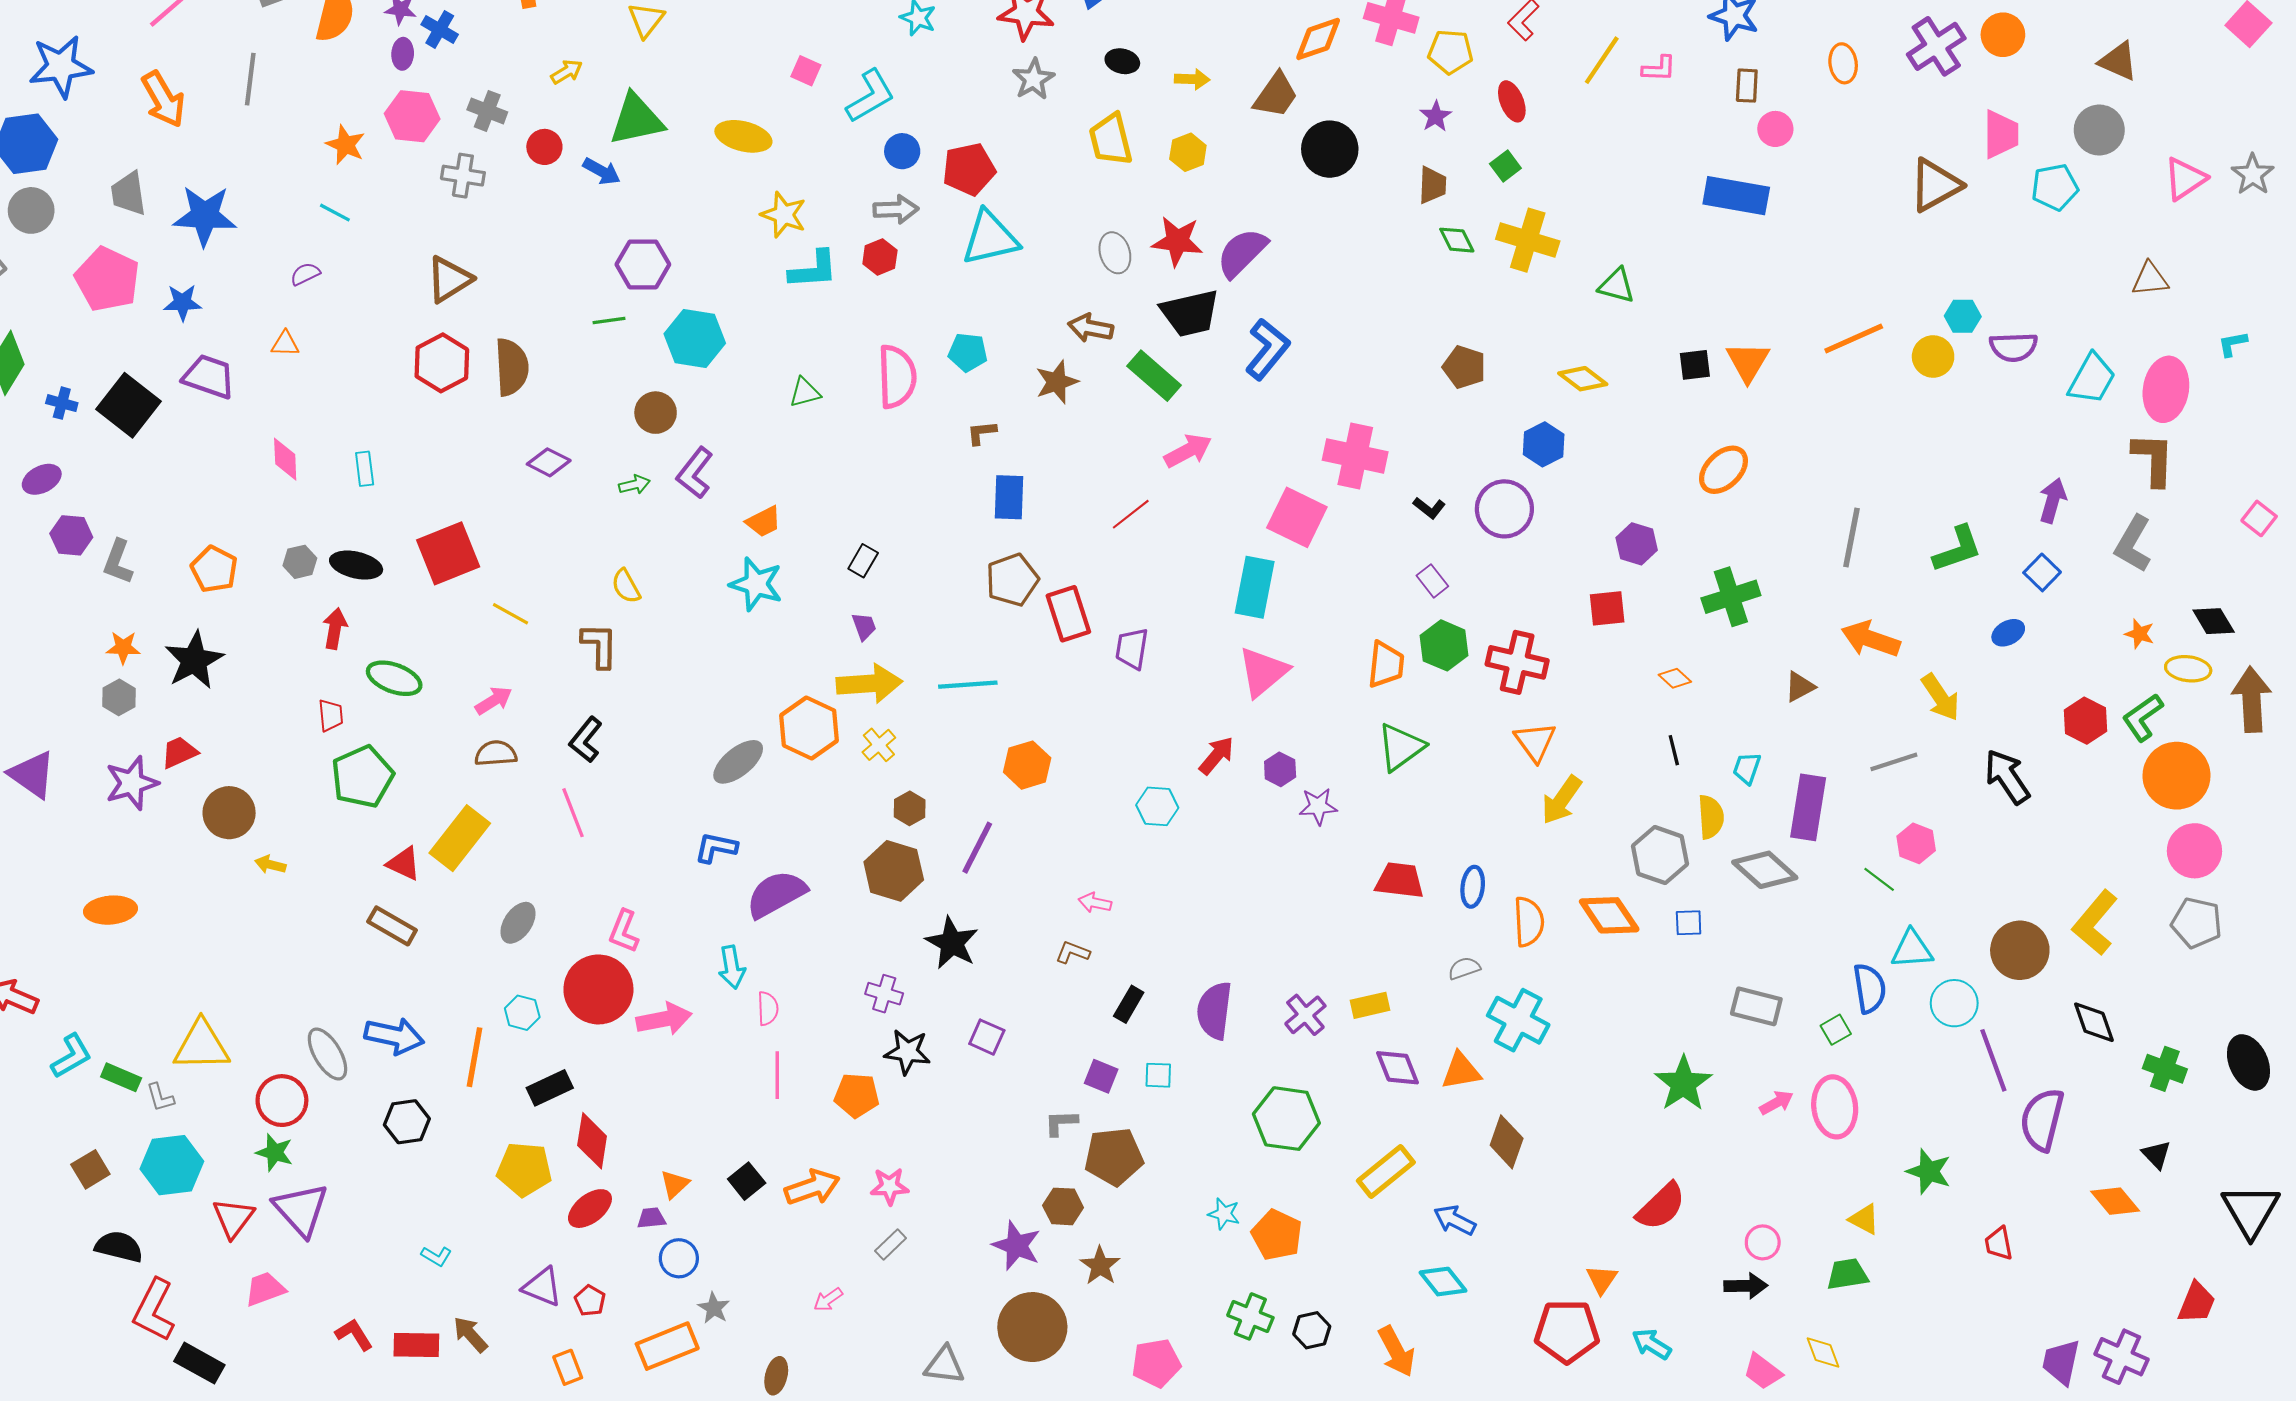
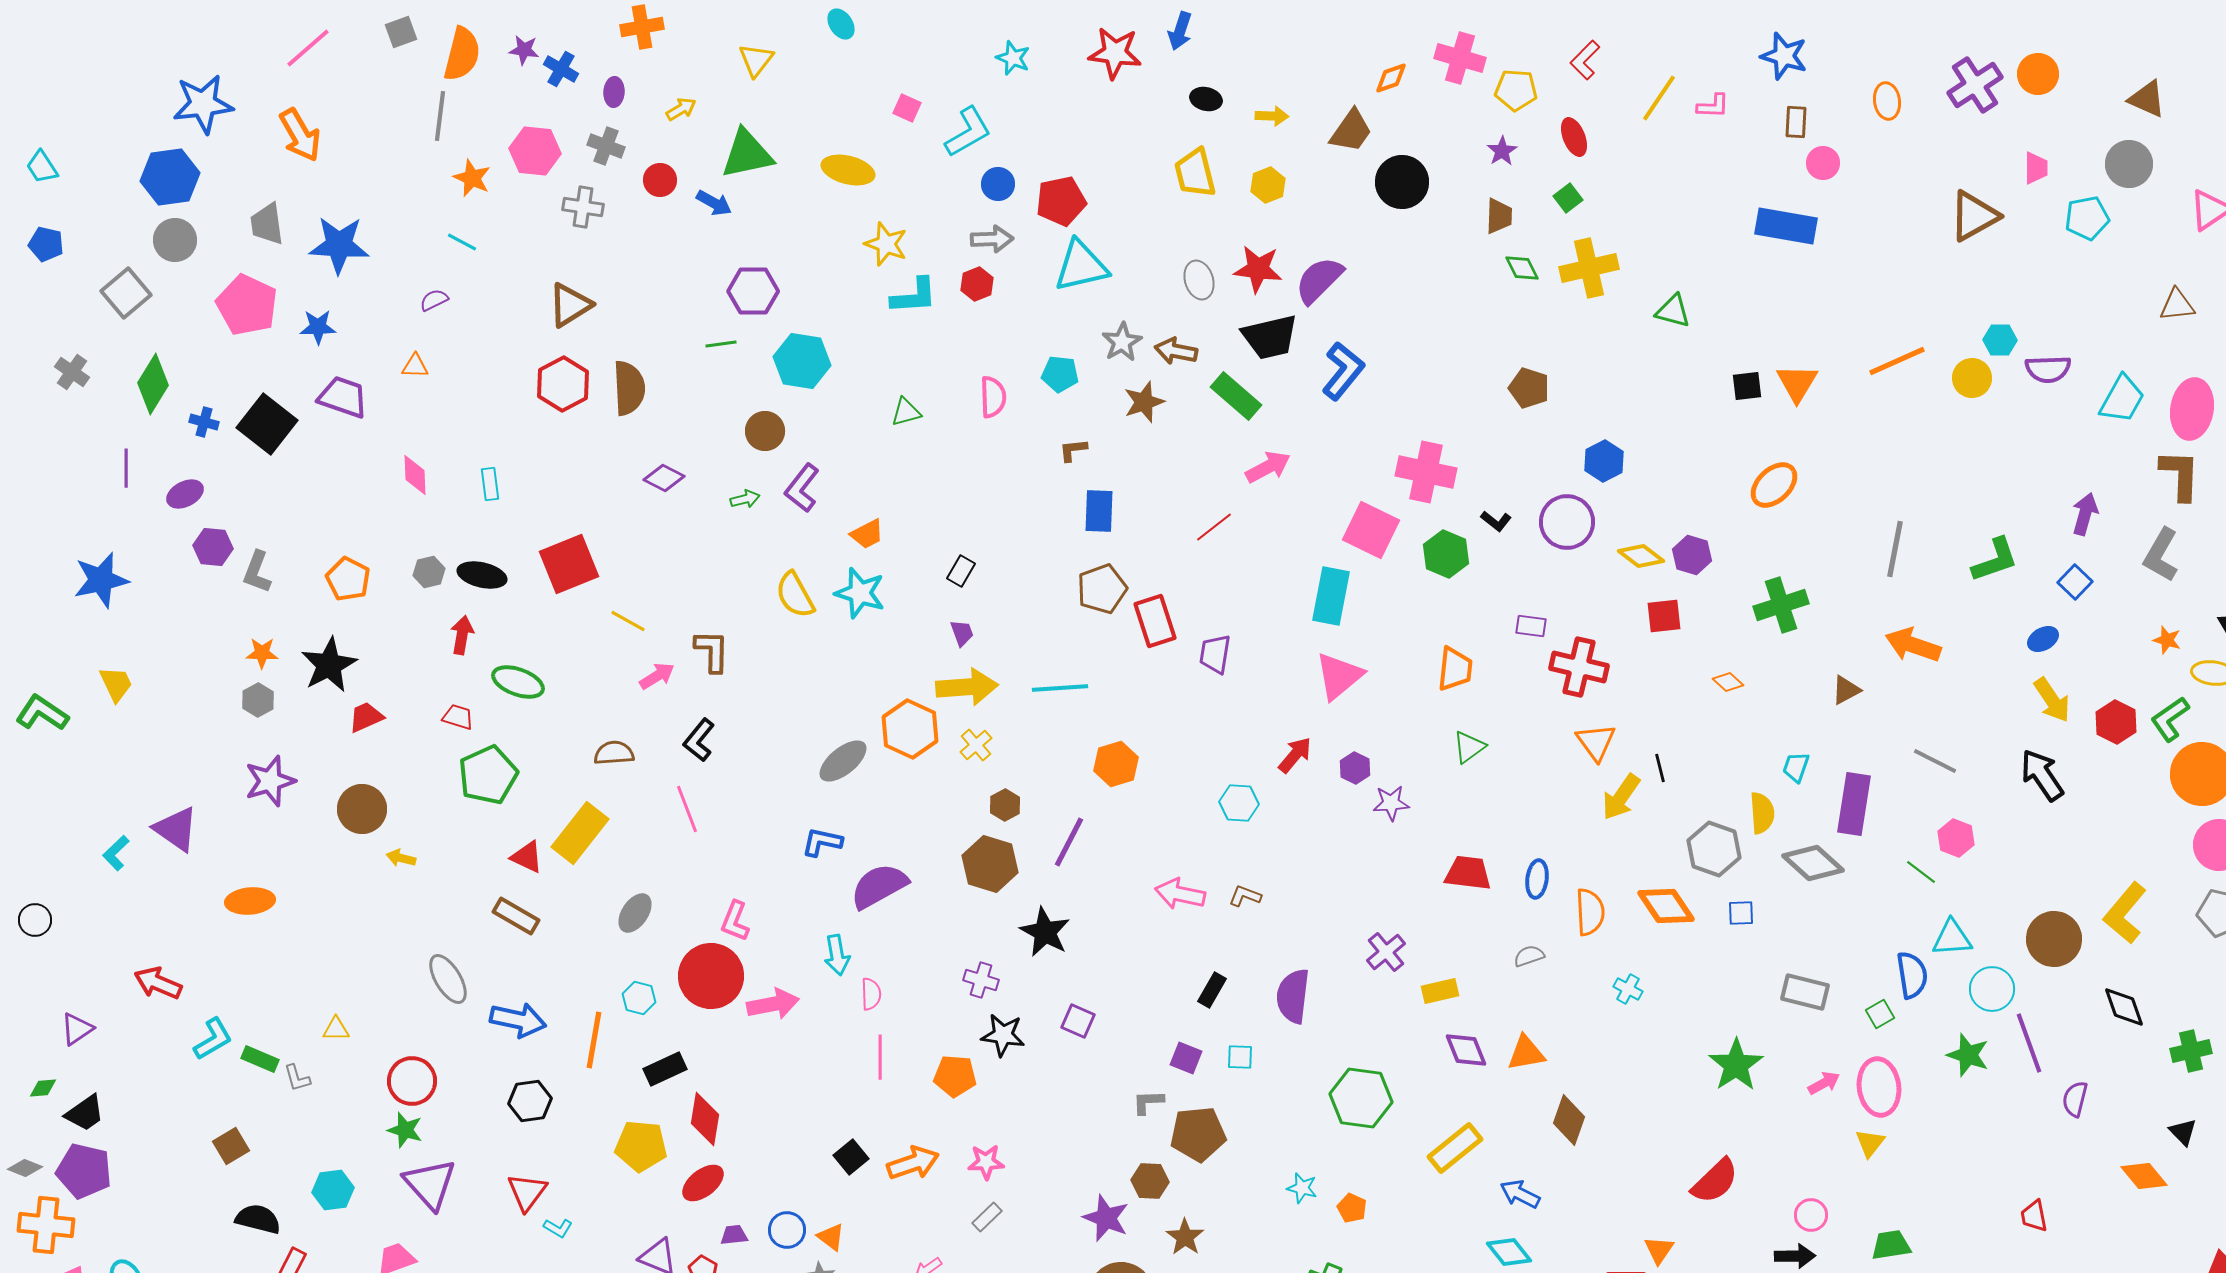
orange diamond: (1318, 39) -> (1391, 78), size x0.7
purple ellipse: (403, 54) -> (614, 92), moved
gray line: (250, 79) -> (440, 116), moved
gray star: (1033, 79) -> (1122, 342), moved
pink trapezoid: (2001, 134) -> (2036, 168), size x0.7
yellow cross: (1528, 240) -> (1589, 268), turned -30
pink semicircle: (897, 377) -> (993, 397), size x0.7
yellow diamond: (1583, 379) -> (1641, 556), moved
purple rectangle: (1432, 581) -> (1531, 626), moved, turned -44
yellow semicircle: (626, 586) -> (795, 595), moved, size x1.4
green hexagon: (1444, 645) -> (1446, 554), moved
yellow arrow: (1940, 697) -> (2052, 700), moved
pink arrow: (494, 700) -> (657, 676), moved
red trapezoid: (331, 715) -> (458, 717), turned -68
green triangle: (1401, 747) -> (1469, 747), size x0.7
black line: (1674, 750) -> (1660, 768), moved
red trapezoid: (179, 752) -> (366, 717), moved
gray line: (1894, 762) -> (1935, 761), turned 45
purple triangle: (32, 775) -> (176, 829), moved
pink arrow: (1095, 903) -> (1180, 894), size x1.6
brown L-shape: (1073, 952) -> (1245, 896), moved
purple cross: (1305, 1015) -> (1386, 952), moved
cyan cross: (1518, 1020) -> (1628, 989), moved, size x0.5
yellow triangle: (202, 1046) -> (336, 1029), size x0.5
gray ellipse: (327, 1054) -> (448, 979), moved
green cross: (2165, 1069) -> (2191, 1051), turned -33
purple semicircle: (2042, 1120) -> (2075, 1099), size x0.6
cyan hexagon: (172, 1165) -> (333, 1190), moved, size x0.7
green star: (1929, 1171) -> (1968, 1055), moved
orange triangle: (675, 1184) -> (831, 1237), moved, turned -40
red triangle: (233, 1218) -> (527, 1192), moved
purple trapezoid: (651, 1218) -> (734, 1235), moved
yellow triangle: (1864, 1219) -> (1870, 1143), moved, turned 40
orange pentagon: (1277, 1235) -> (1352, 1208), size x0.6

